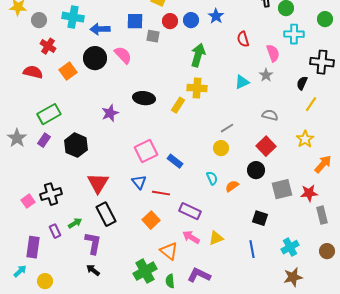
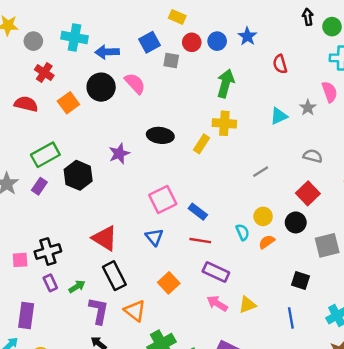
blue square: (135, 21) -> (149, 42), turned -30
pink semicircle: (273, 53) -> (330, 92), moved
black hexagon: (76, 145) -> (78, 175), moved
yellow circle: (221, 148) -> (263, 216), moved
red triangle: (98, 183) -> (105, 238), turned -30
red line: (161, 193) -> (200, 241), moved
pink square: (28, 201) -> (20, 260), turned 32
purple rectangle: (55, 231) -> (50, 283), moved
orange triangle: (169, 251) -> (135, 311), moved

